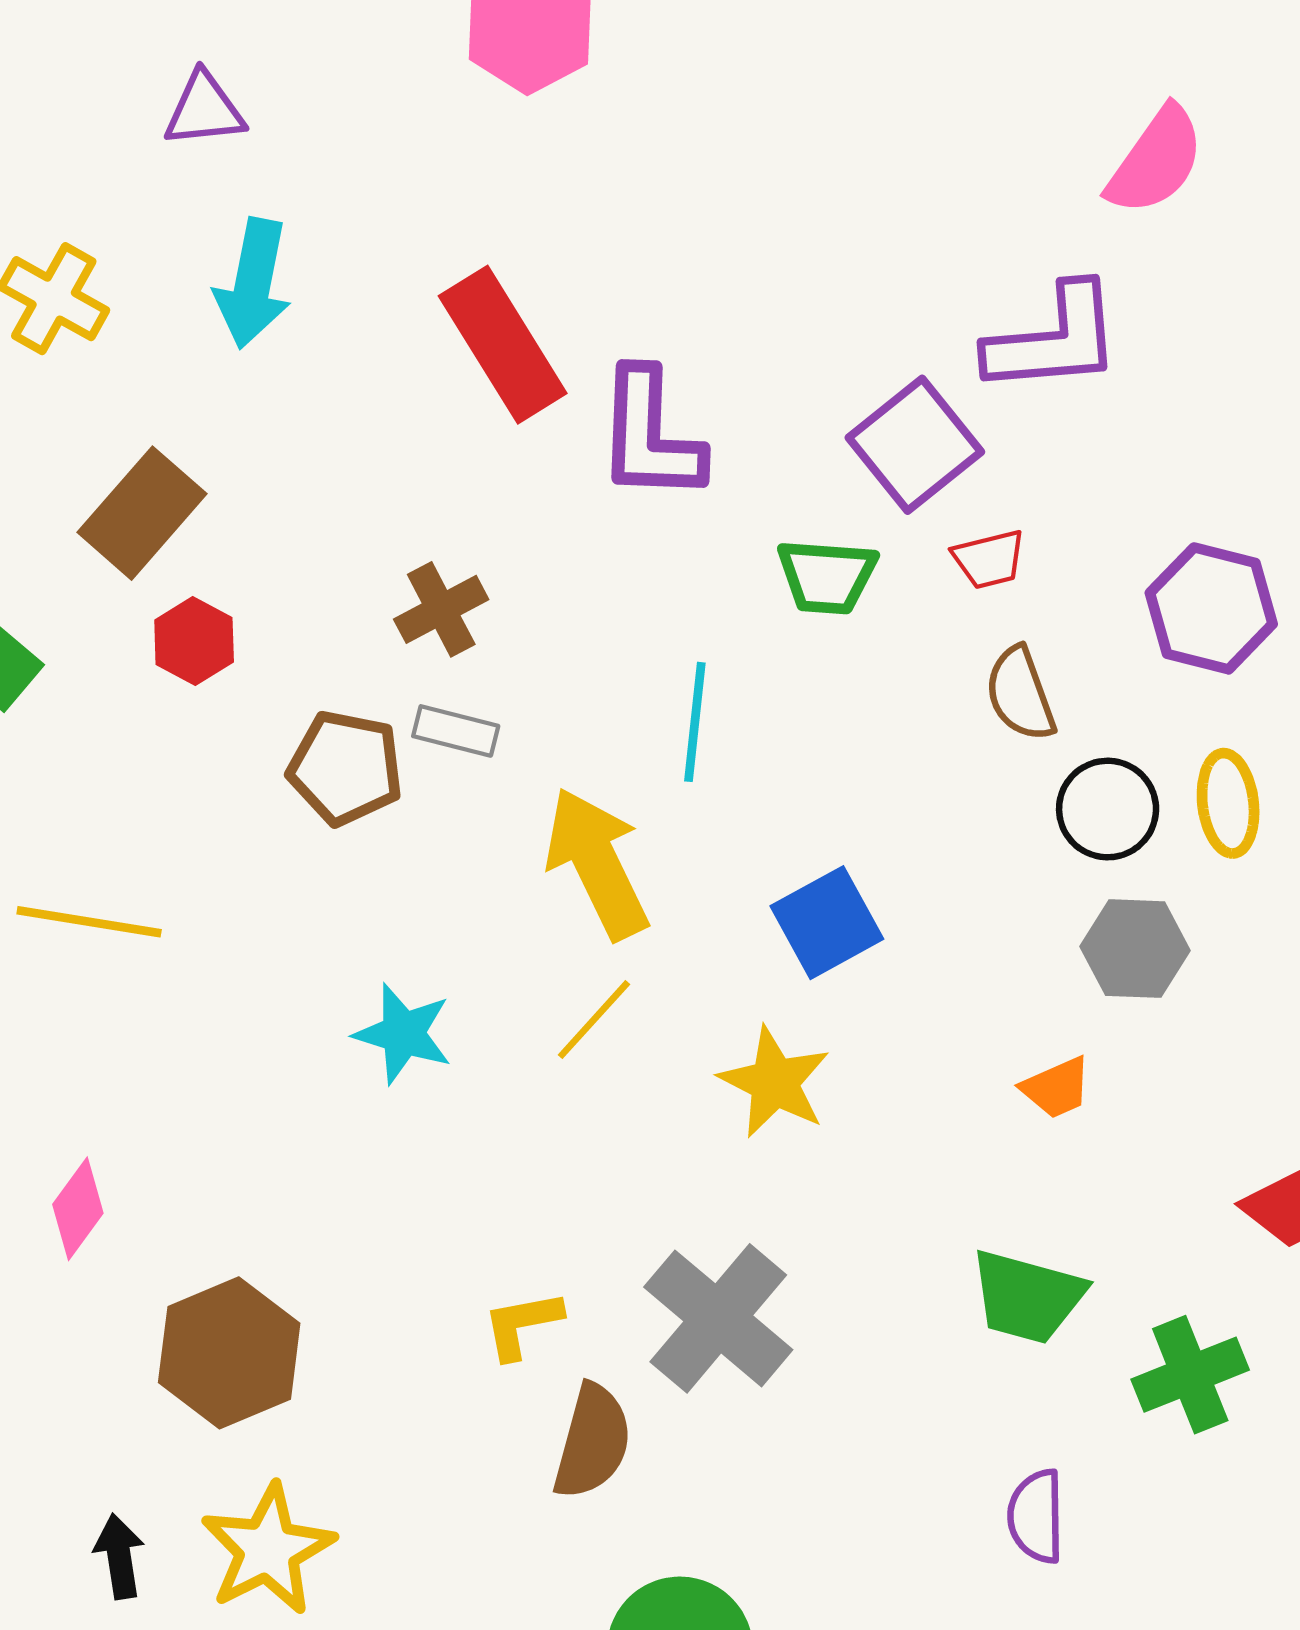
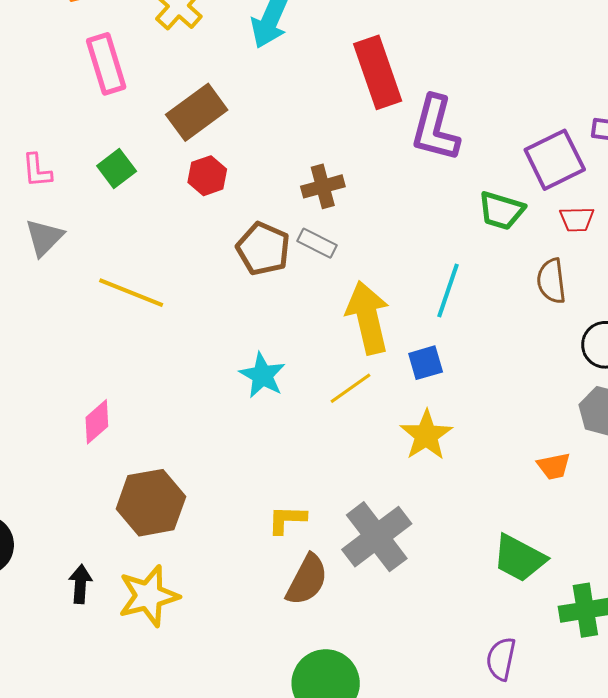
brown semicircle: (1020, 694) -> (551, 281), moved
cyan line: (695, 722) -> (448, 291), moved
blue square: (827, 923) -> (426, 363), moved, size x0.7

